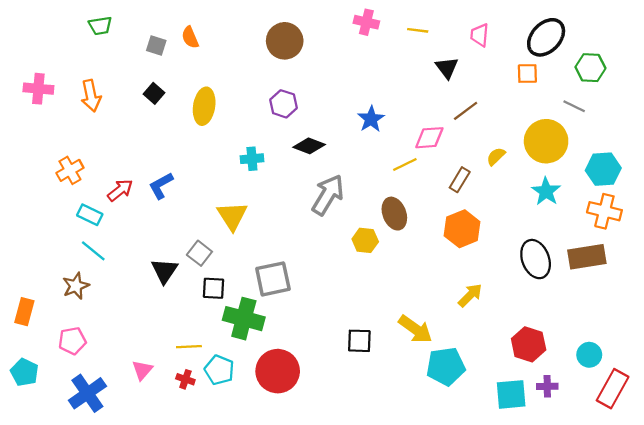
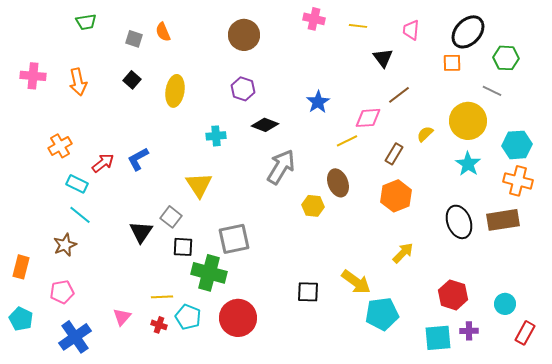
red rectangle: (613, 389) -> (525, 333), size x0.7

